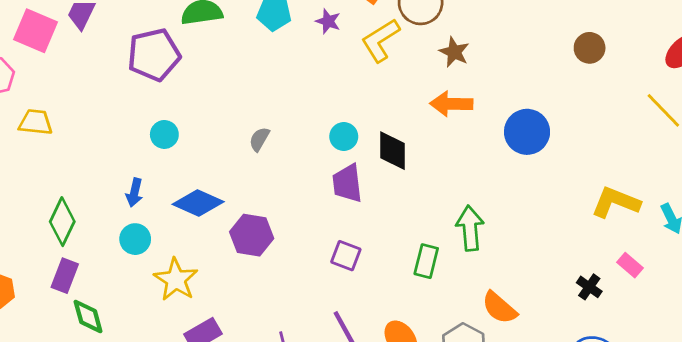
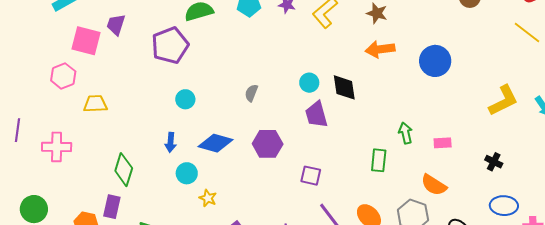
yellow L-shape: (616, 202) -> (503, 101), turned 140
green arrow: (470, 228) -> (406, 133), size x0.7
purple hexagon: (252, 235) -> (268, 144), moved
cyan circle: (135, 239) -> (187, 173), moved
purple square: (346, 256) -> (311, 176), moved
pink rectangle: (630, 265) -> (443, 143), moved, turned -36
purple rectangle: (65, 276) -> (112, 207), moved
yellow star: (176, 280) -> (208, 198), size x0.6

